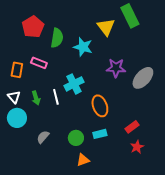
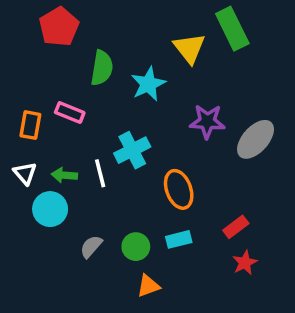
red pentagon: (33, 27) -> (59, 27), moved
cyan star: (83, 47) -> (148, 84), turned 30
green arrow: (36, 98) -> (64, 175), turned 112
cyan circle: (17, 118) -> (50, 209), moved
gray semicircle: (43, 137) -> (91, 247), moved

